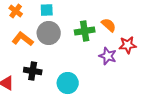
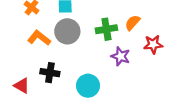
orange semicircle: (109, 25) -> (132, 23), turned -91
purple star: (108, 56) -> (121, 56), moved

